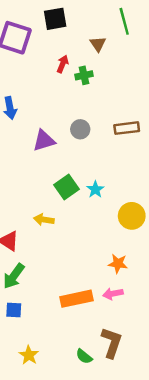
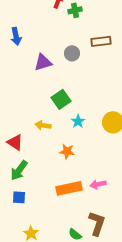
brown rectangle: (127, 128) -> (101, 41), moved
cyan star: (95, 190) -> (78, 121), moved
orange star: (118, 264) -> (67, 151), moved

